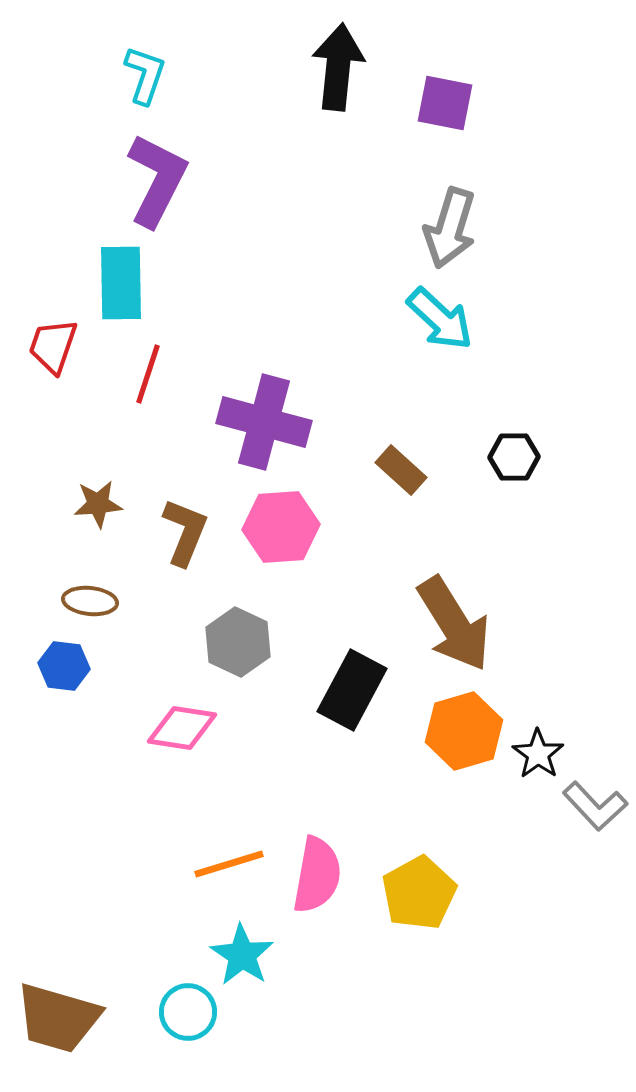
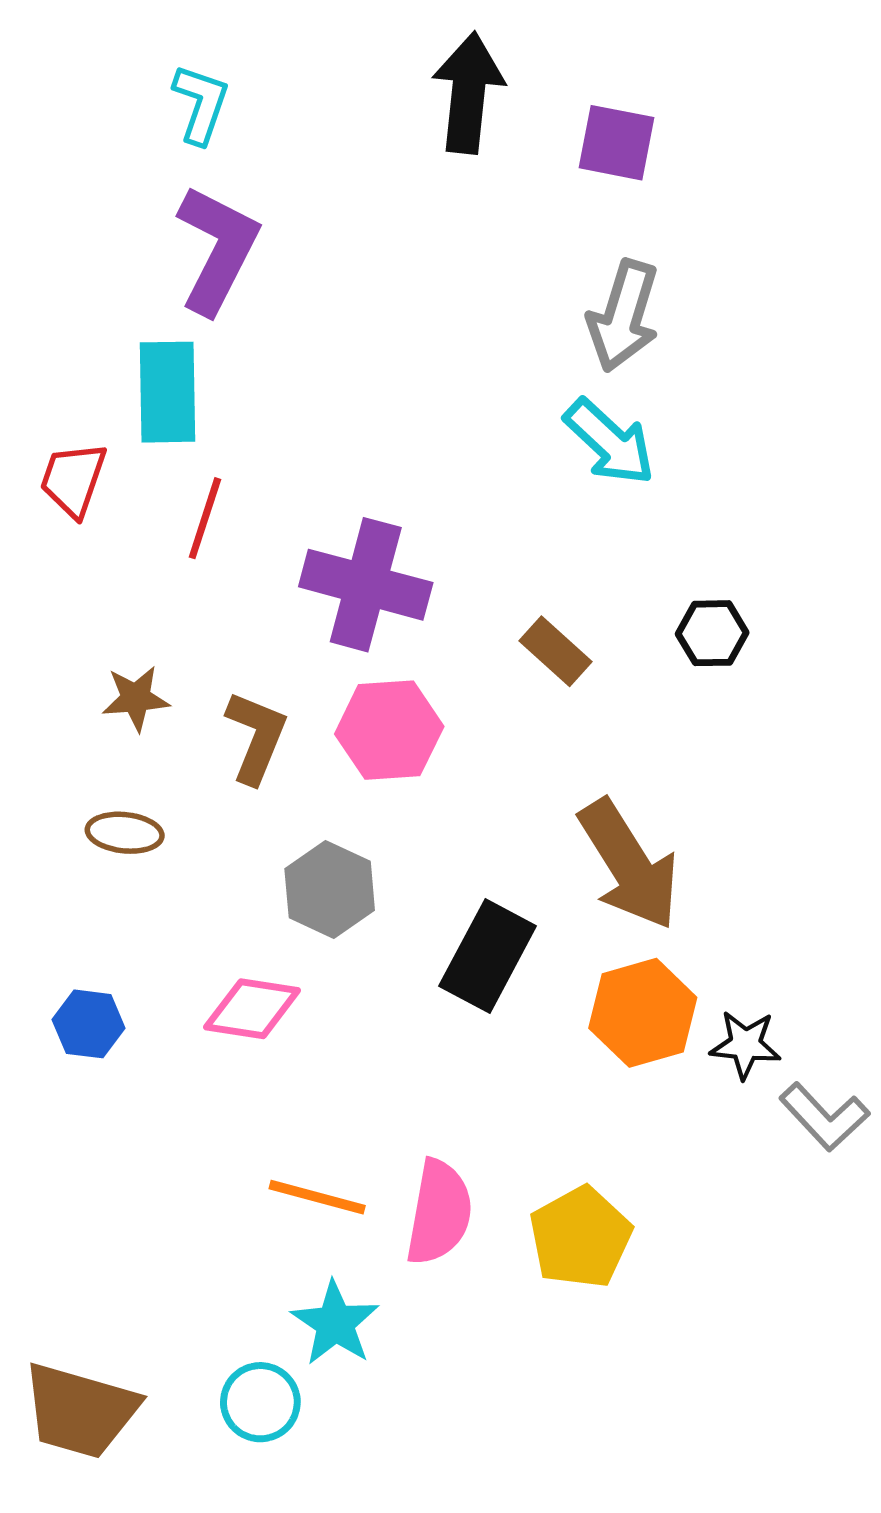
blue hexagon: (64, 666) -> (89, 1024), moved
black star: (538, 754) -> (745, 1045), turned -30
orange line: (229, 864) -> (317, 1197), turned 32

